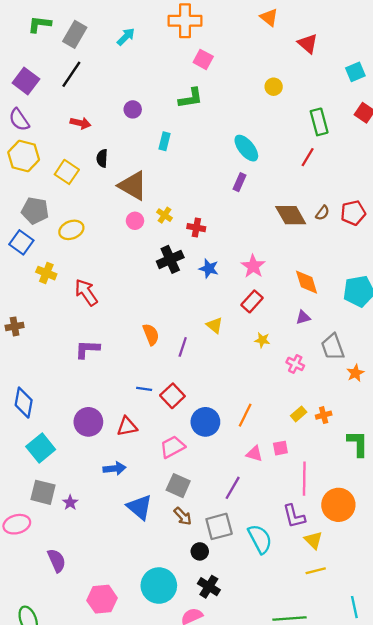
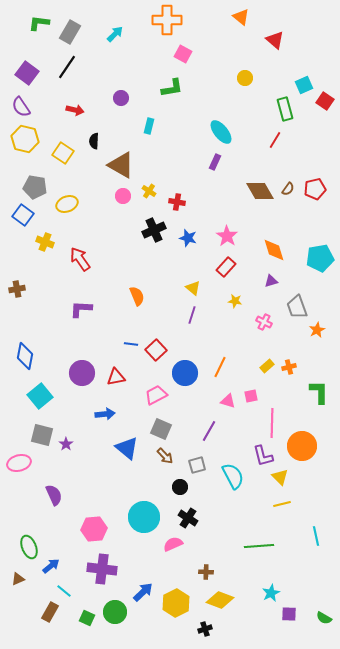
cyan square: (355, 72) -> (304, 85), moved
purple line: (183, 347) -> (192, 315), moved
gray square: (219, 526) -> (197, 465), size x0.7

